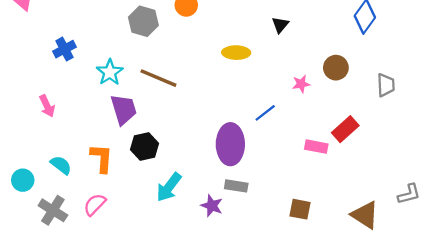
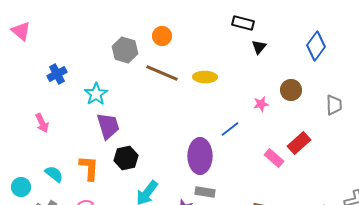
black triangle: (280, 25) -> (259, 47), moved
brown line: (158, 78) -> (162, 73), moved
pink rectangle: (316, 147) -> (274, 158), turned 30

